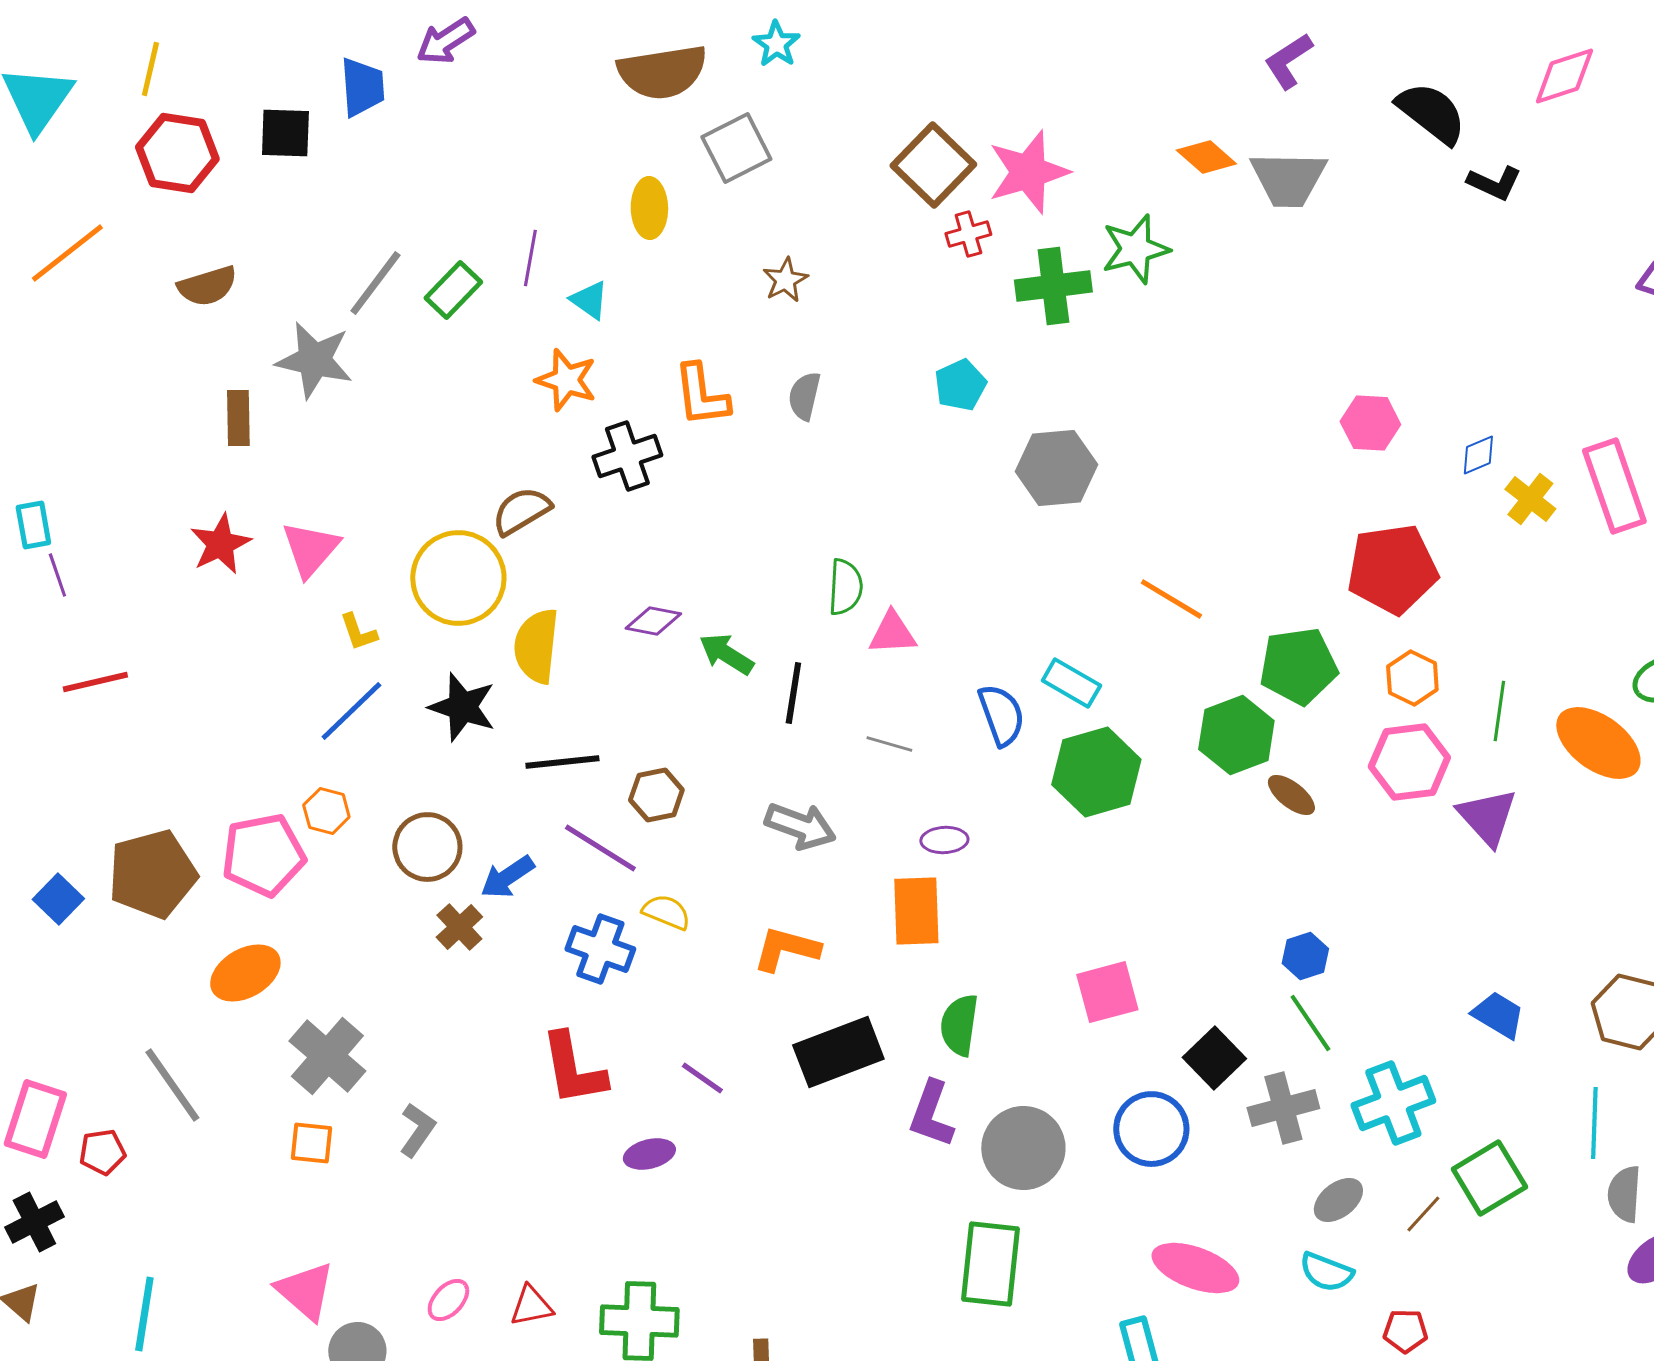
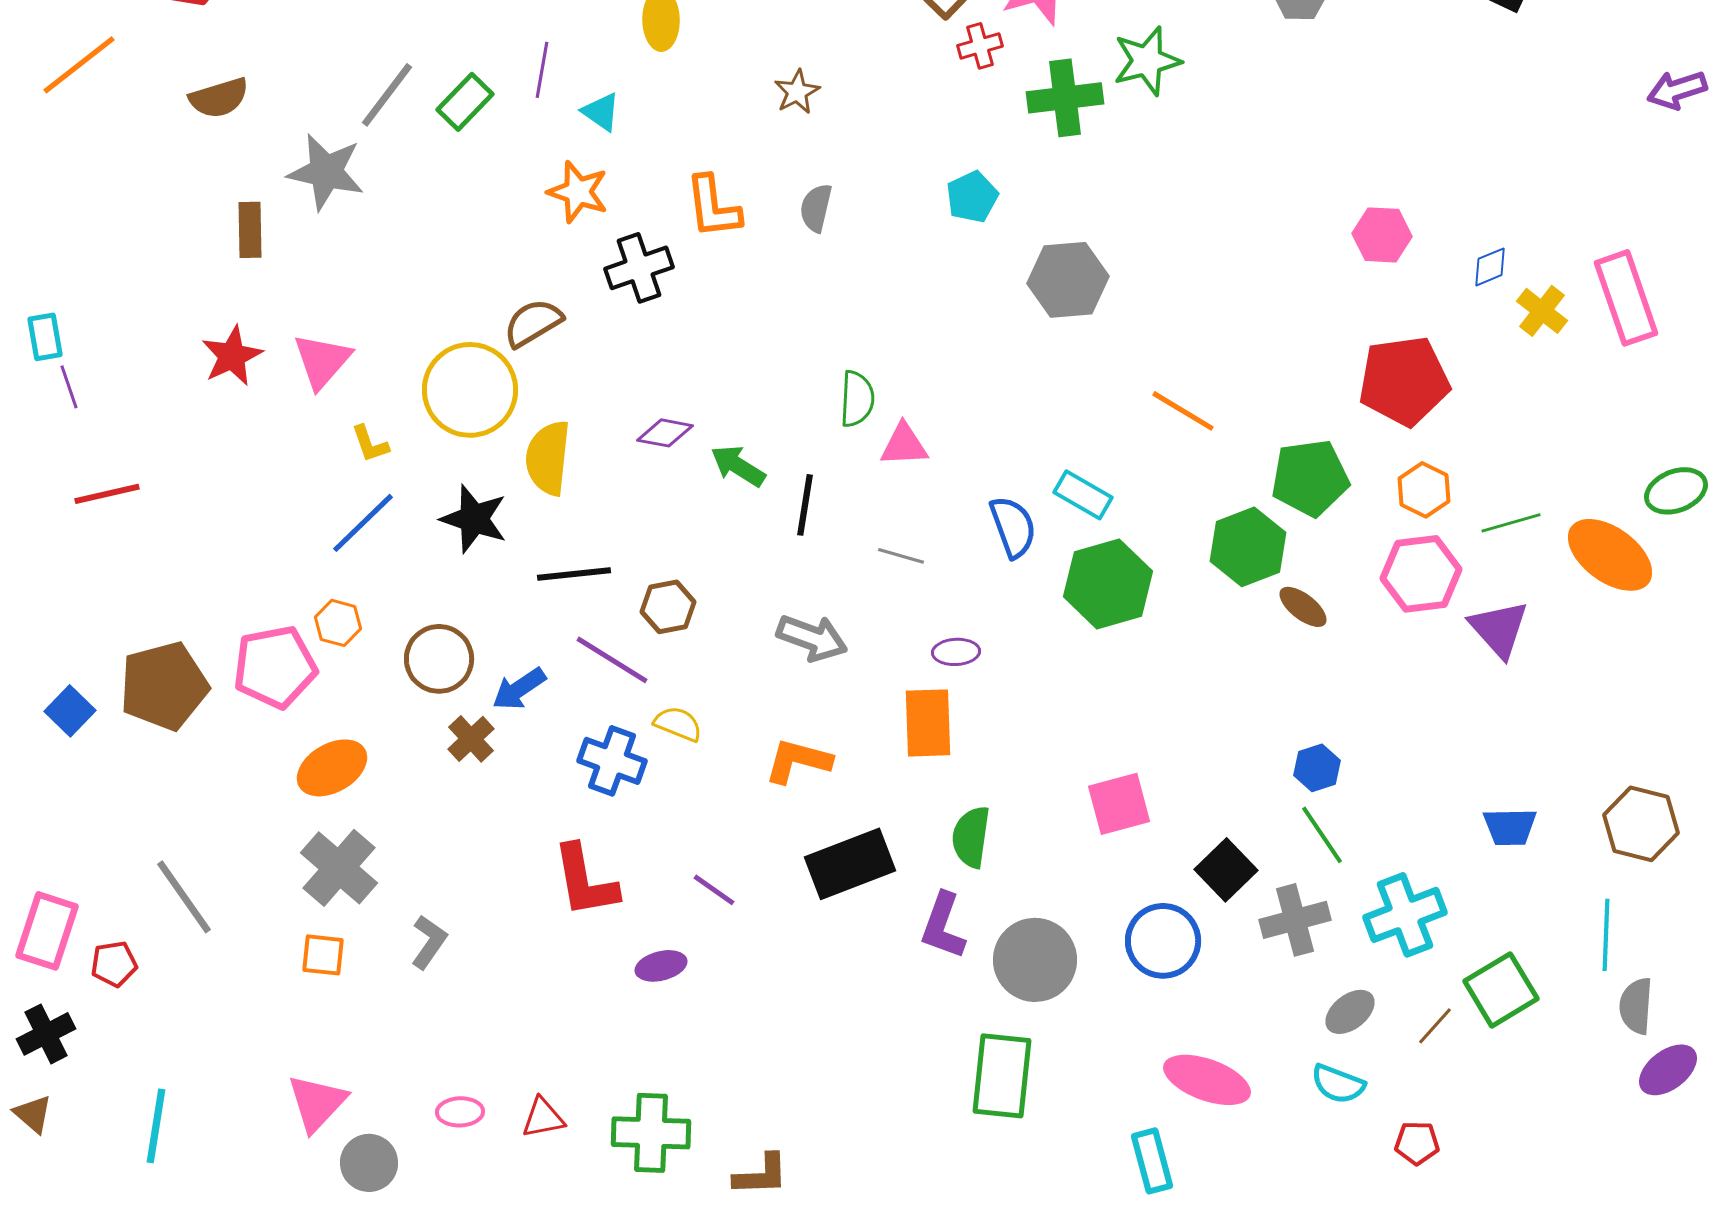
green line: (1499, 711) -> (1511, 523), turned 66
orange ellipse: (245, 973) -> (332, 768), moved
blue trapezoid: (1498, 1015) -> (1510, 827), turned 148
pink triangle: (305, 1291) -> (317, 1103), turned 32
pink ellipse: (448, 1300) -> (460, 1112), turned 45

